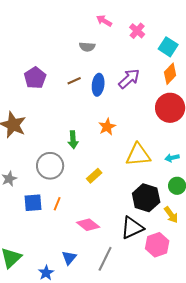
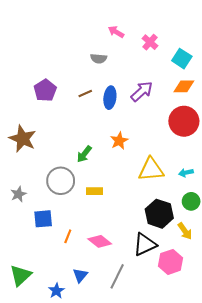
orange diamond: (170, 74) -> (184, 86), turned 45
green arrow: (73, 140) -> (84, 154), turned 42
yellow rectangle: (94, 176) -> (95, 191), moved, turned 42
orange line: (57, 204) -> (68, 236), moved

